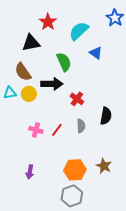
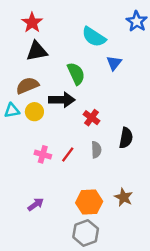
red star: (48, 22) -> (32, 23), moved
cyan semicircle: (79, 31) -> (94, 37), turned -105
blue triangle: (96, 53) -> (114, 63), turned 32
brown semicircle: (23, 72) -> (27, 86), turned 102
purple arrow: (30, 172) -> (36, 204), turned -136

